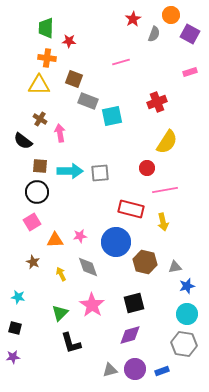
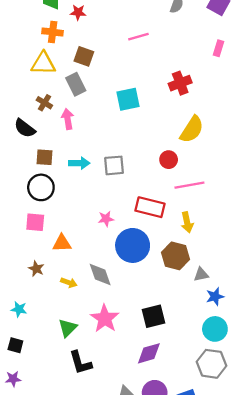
pink rectangle: (190, 72) -> (218, 48), turned -56
gray rectangle: (88, 101) -> (76, 84), moved, turned 42
cyan arrow: (70, 171) -> (79, 163), size x0.7
pink square: (32, 222) -> (35, 222), turned 36
pink star: (80, 236) -> (106, 219), moved
brown hexagon: (145, 262) -> (176, 256), moved
yellow arrow: (61, 274) -> (69, 283), turned 136

